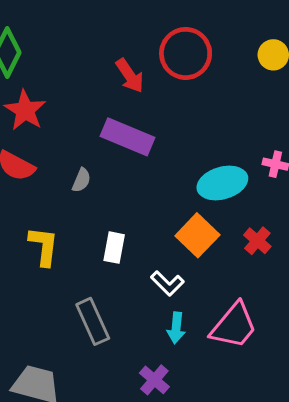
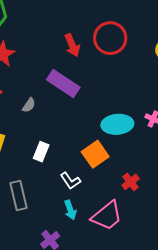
red cross: (257, 241) -> (131, 182), moved
cyan arrow: (176, 328) -> (70, 210), turned -36

